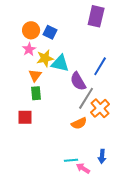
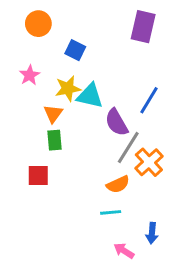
orange circle: (31, 30) -> (38, 24), moved
pink star: (29, 49) -> (30, 75), moved
cyan line: (71, 160) -> (111, 212), moved

